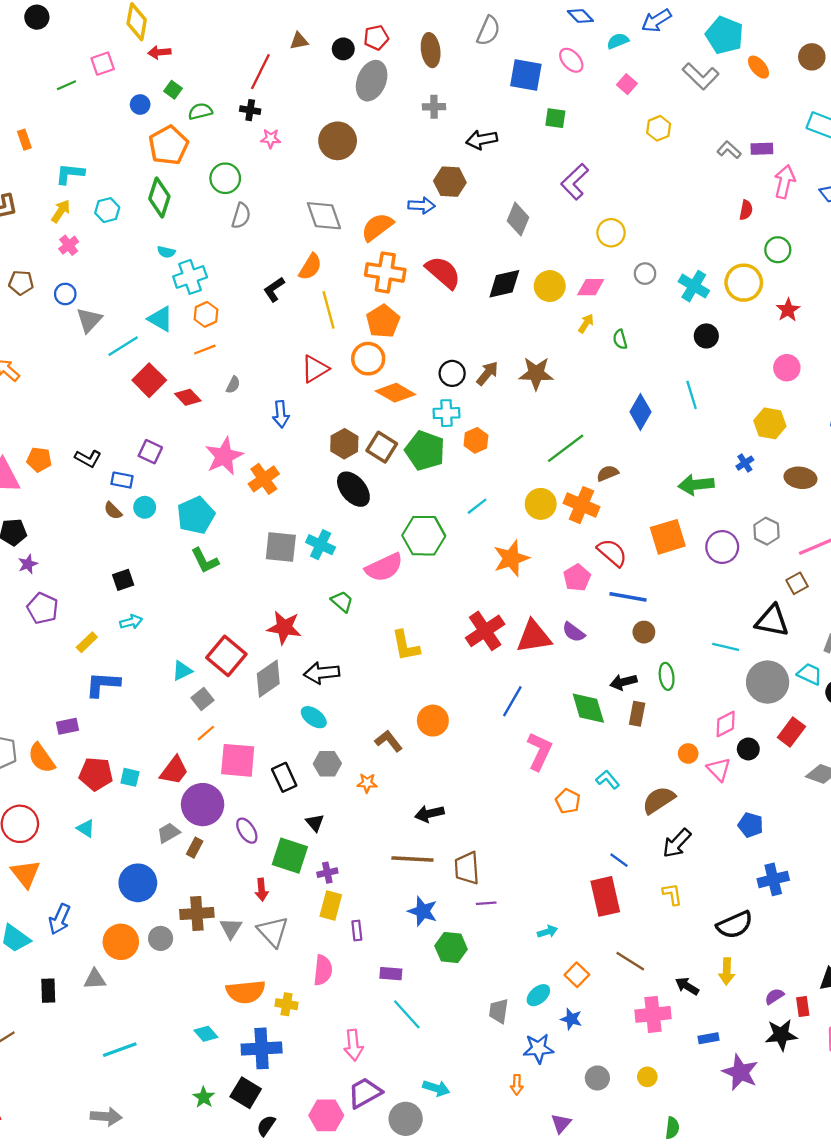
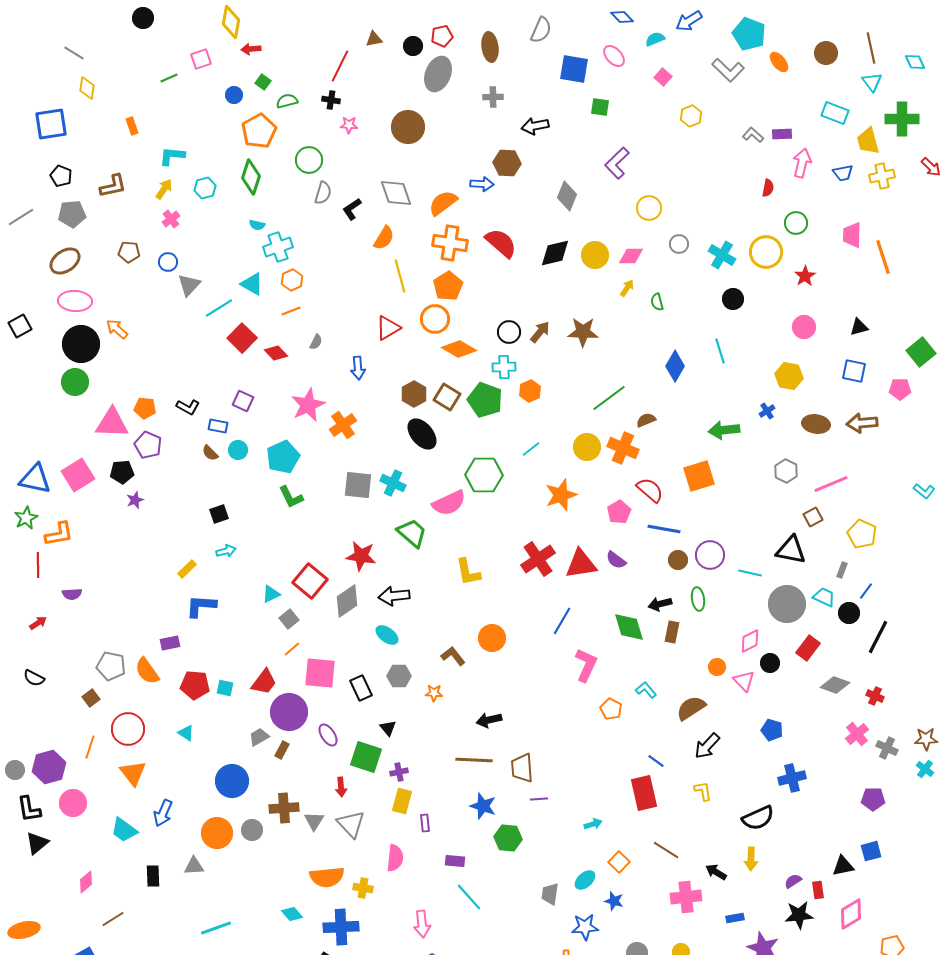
black L-shape: (274, 289) -> (352, 209), moved
purple circle: (722, 547) -> (710, 555), moved
green trapezoid: (342, 601) -> (412, 533), size x1.5
purple pentagon: (43, 608) -> (148, 445), moved

